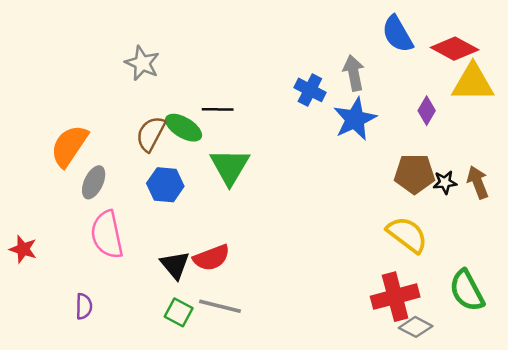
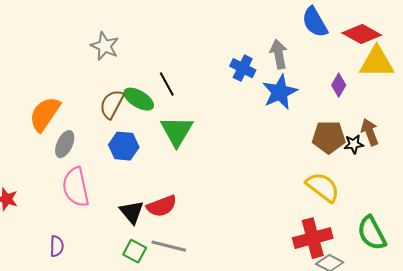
black line: (218, 109) -> (167, 84), turned 60
brown arrow: (478, 182) -> (370, 132), moved

